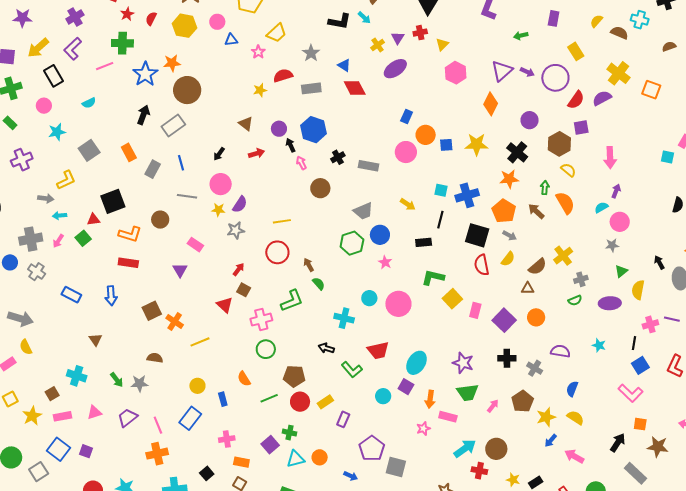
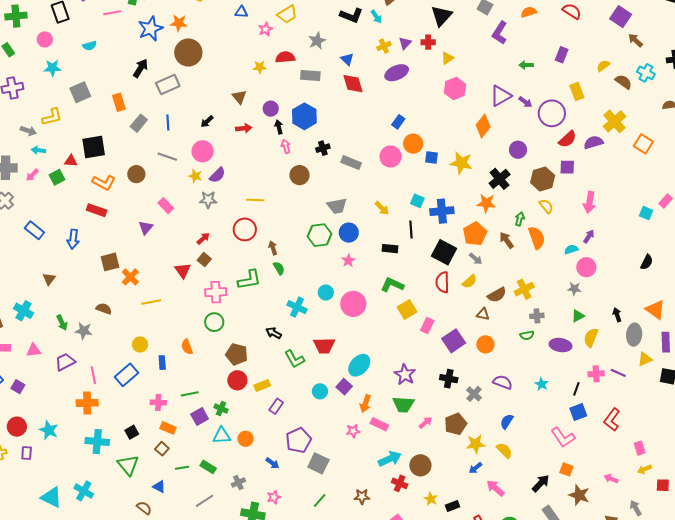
black line: (440, 220) -> (411, 230), turned -30
green line: (269, 398) -> (190, 394), moved

